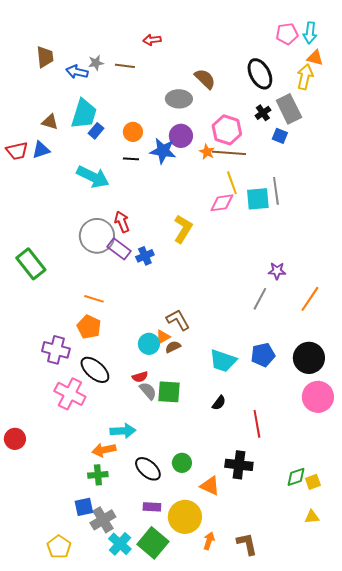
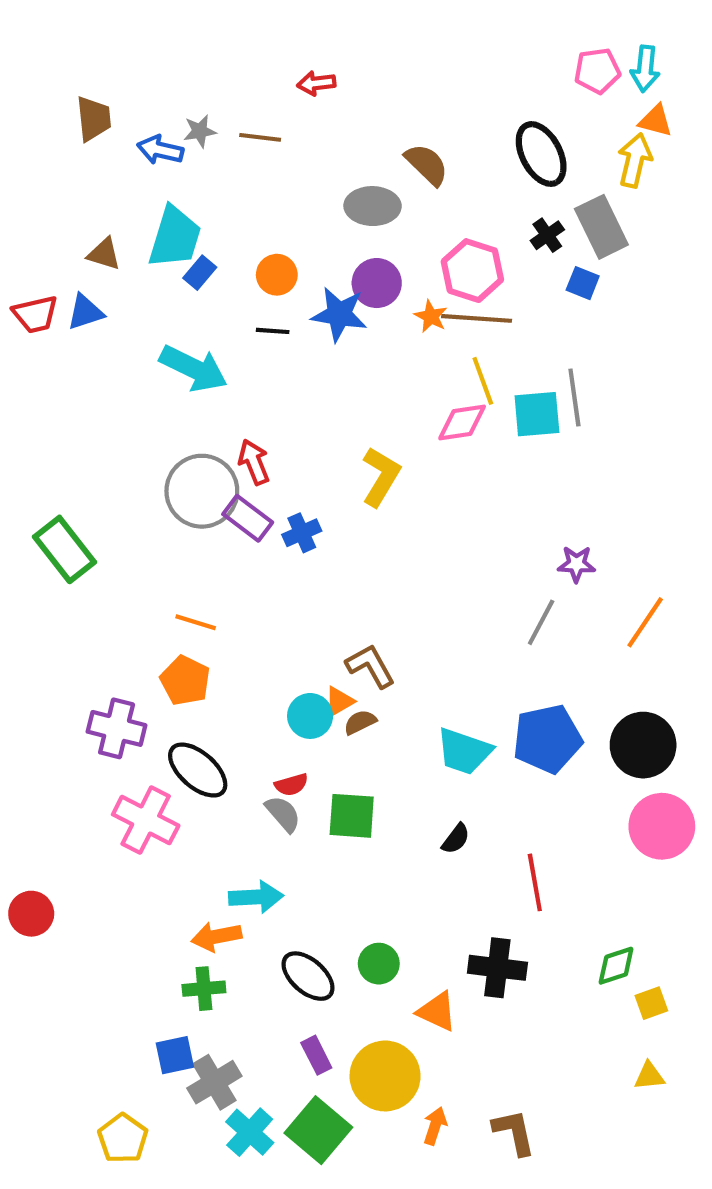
blue pentagon: (263, 355) -> (547, 739), size x1.4
gray semicircle: (148, 391) -> (283, 814), moved
green diamond: (296, 477) -> (616, 966), moved
purple rectangle: (152, 507) -> (316, 1055), turned 60

